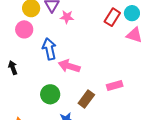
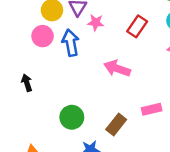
red rectangle: (112, 17) -> (137, 26), moved
blue arrow: (49, 49) -> (71, 43), moved
pink arrow: (69, 66) -> (117, 68), moved

